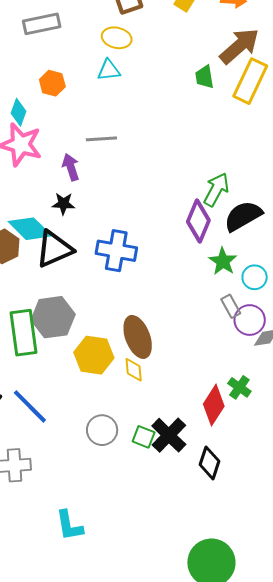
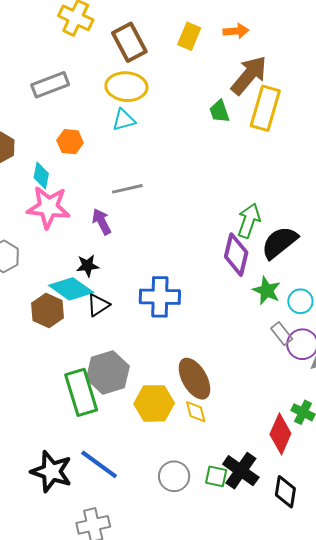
yellow ellipse: (117, 38) -> (126, 87), size x1.4
black star: (63, 204) -> (88, 266), moved
black triangle: (54, 249) -> (98, 305), size x0.6

